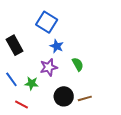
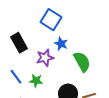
green semicircle: (78, 64) -> (82, 62), size x1.5
purple star: (49, 67) -> (45, 58), moved

